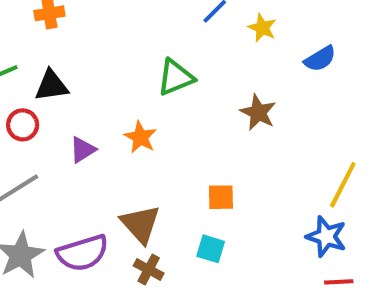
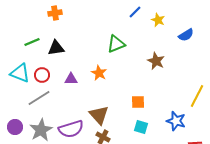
red circle: (23, 125) -> (42, 75), moved
purple triangle: (83, 150) -> (71, 79), turned 32
blue star: (326, 236) -> (176, 121), moved
cyan square: (211, 249) -> (141, 127), moved

